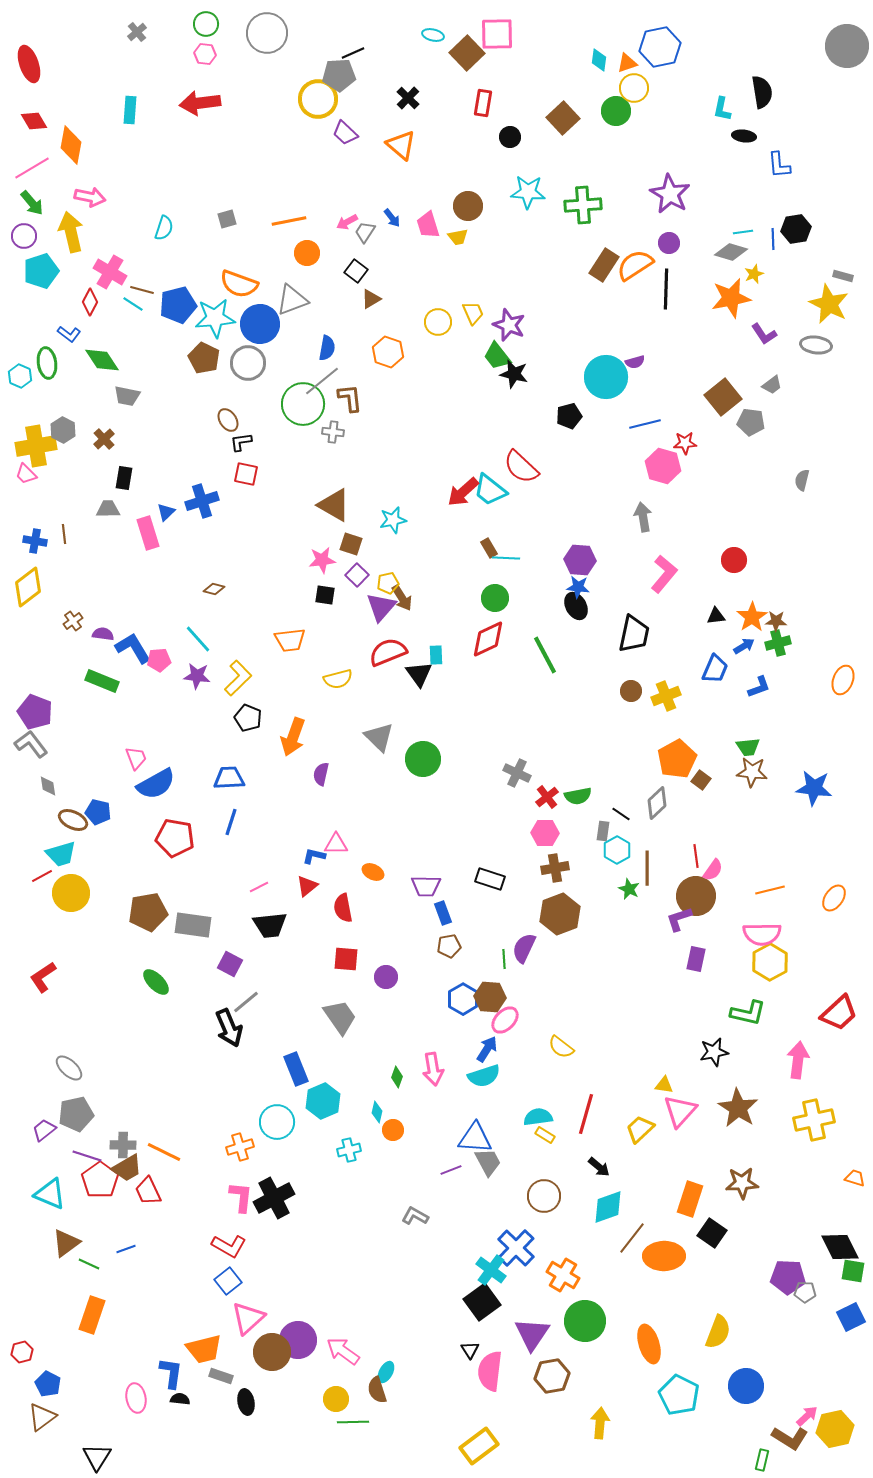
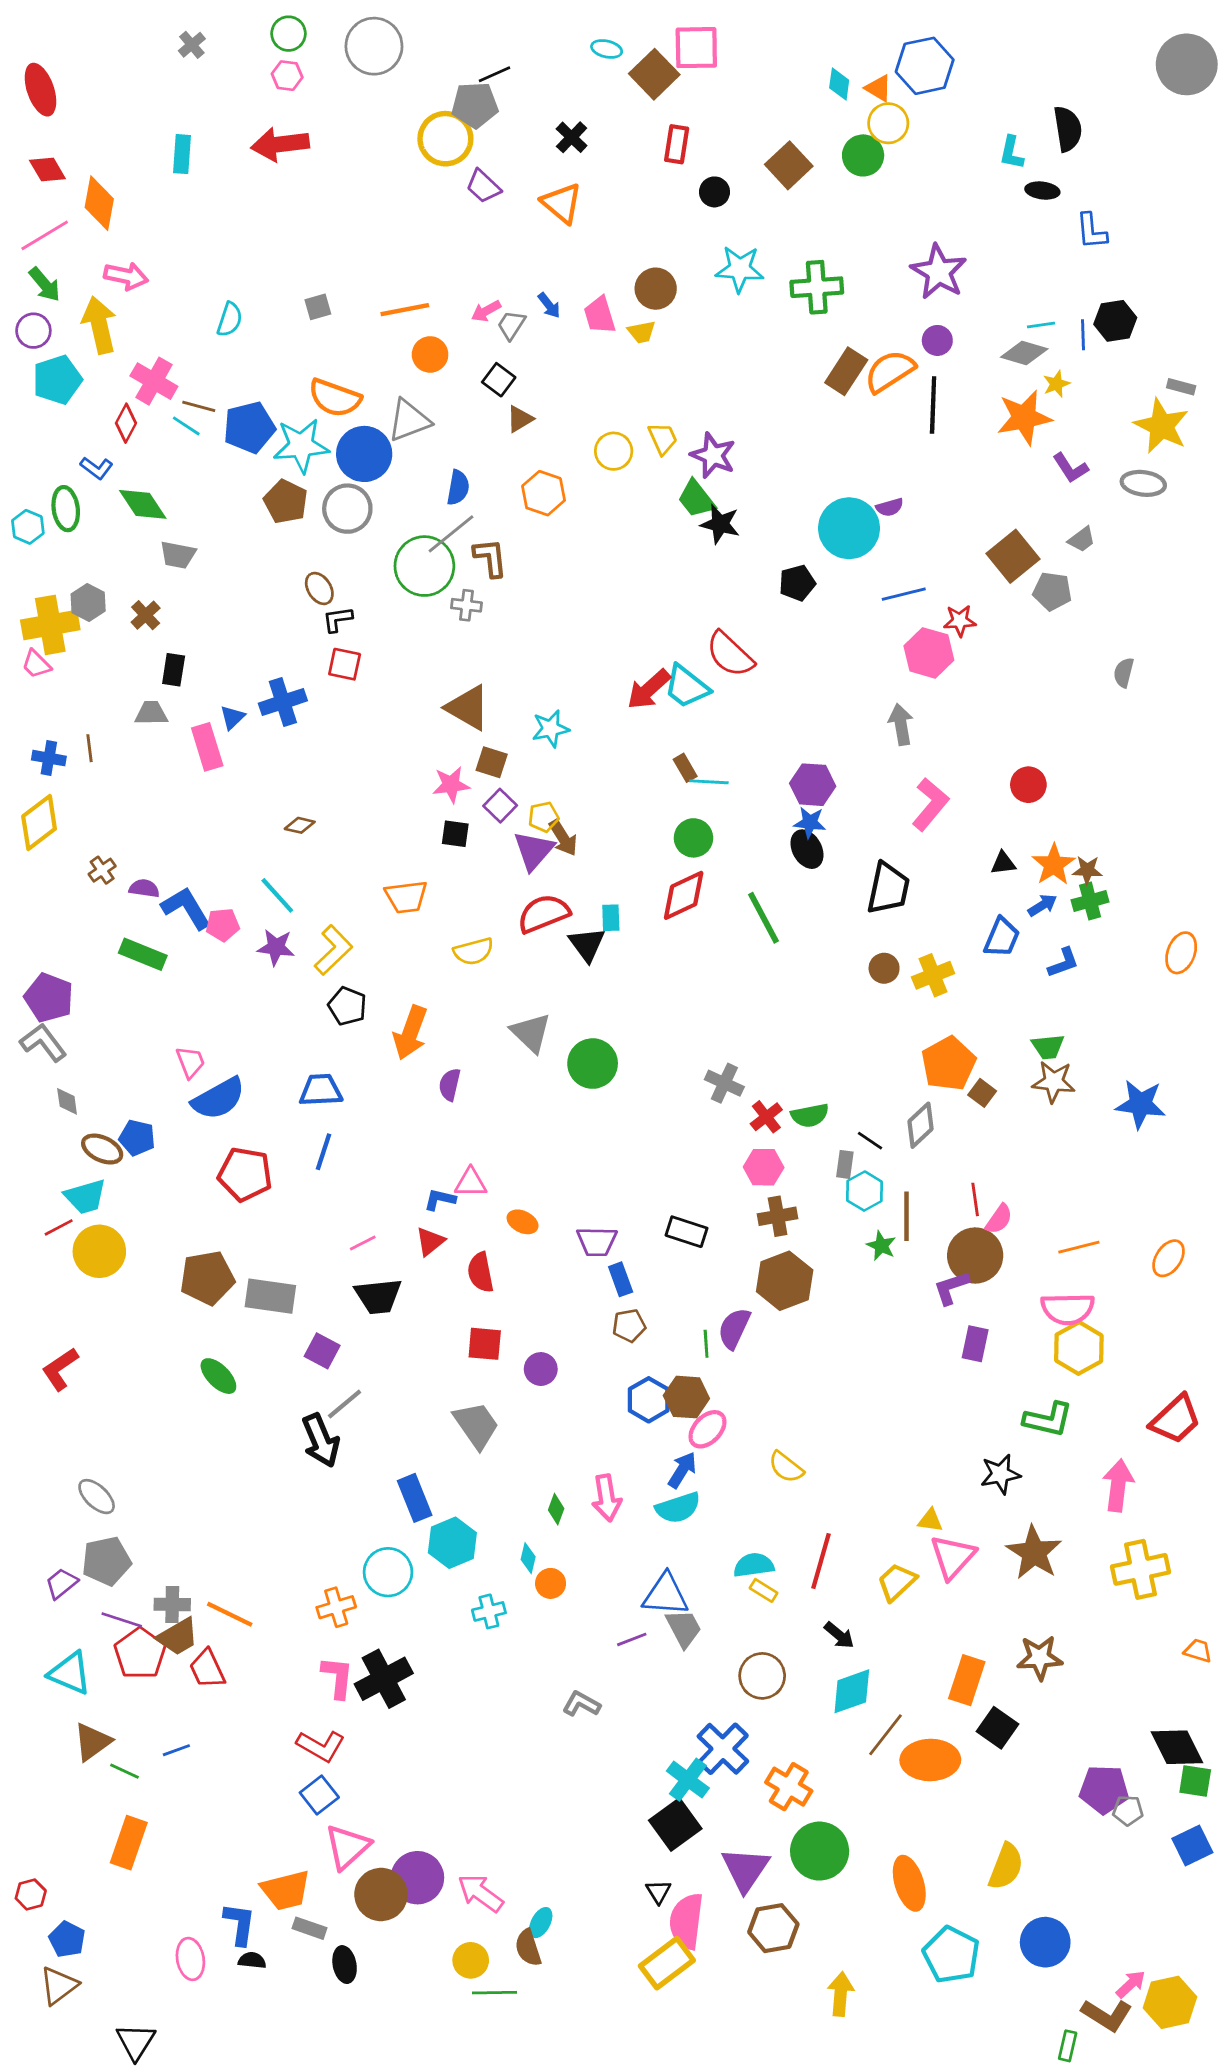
orange triangle: (627, 63) -> (878, 88), turned 50
yellow rectangle: (479, 1446) -> (667, 1963), moved

